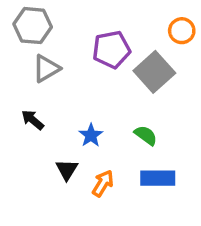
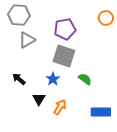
gray square: (154, 72) -> (64, 56), moved, turned -30
black arrow: (33, 120) -> (19, 79), moved
blue rectangle: (158, 178) -> (101, 112), moved

